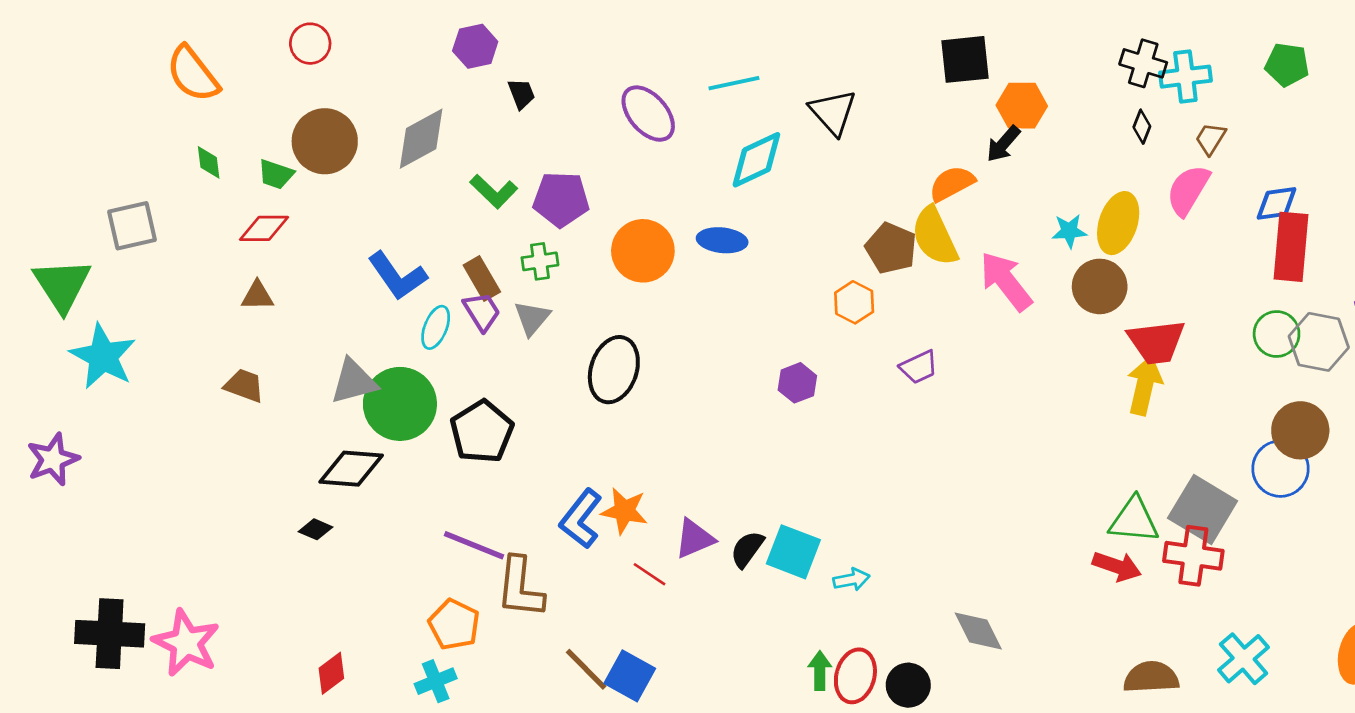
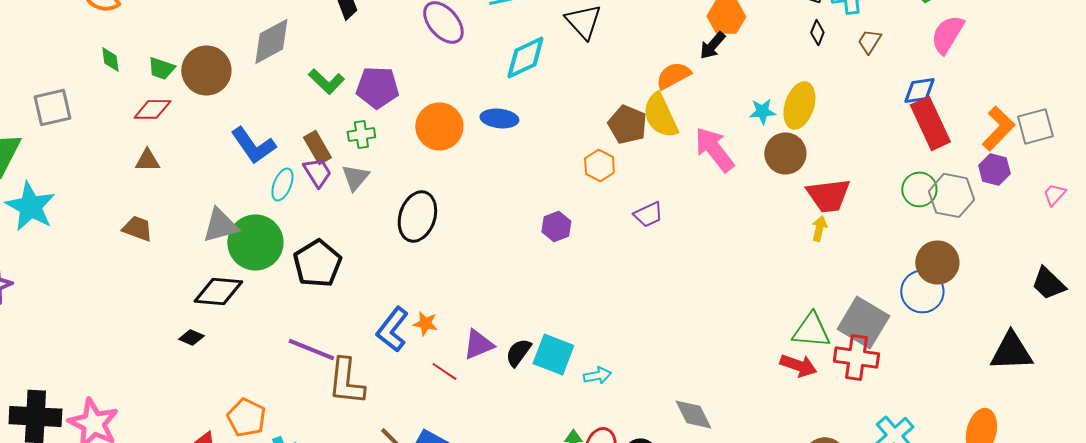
brown circle: (325, 141) -> (206, 70), moved
pink semicircle: (1188, 190) -> (947, 34), moved
red rectangle: (1291, 247) -> (930, 123), turned -30
yellow arrow: (1145, 385) -> (819, 228), size x0.6
orange star: (624, 511) -> (425, 323), size x0.7
orange pentagon: (454, 624) -> (246, 417), moved

